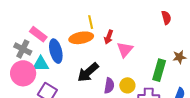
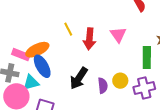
red arrow: (109, 37) -> (89, 39), size x1.5
orange ellipse: (81, 38) -> (37, 50), moved
pink triangle: (125, 50) -> (118, 35), moved

